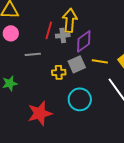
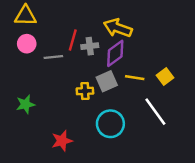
yellow arrow: (70, 20) -> (118, 28), moved, turned -75
gray line: (33, 54) -> (53, 57), moved
red star: (40, 113) -> (62, 141), size x0.7

